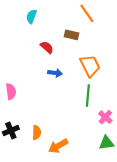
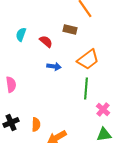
cyan semicircle: (31, 16) -> (21, 34), moved
orange trapezoid: (90, 66) -> (88, 59), turned 80

